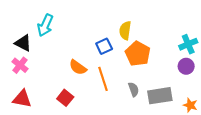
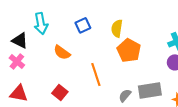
cyan arrow: (45, 25) -> (41, 23), turned -35
blue square: (104, 46) -> (83, 25), moved
orange semicircle: (78, 67) -> (62, 52), moved
gray semicircle: (134, 89) -> (125, 95), moved, turned -120

